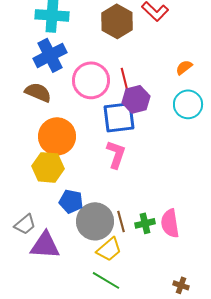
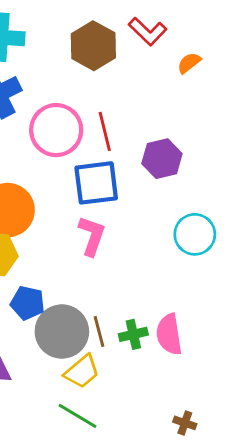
orange semicircle: (184, 67) -> (189, 63), moved
purple hexagon: (136, 99) -> (162, 159), moved
cyan circle: (188, 104) -> (195, 234), moved

